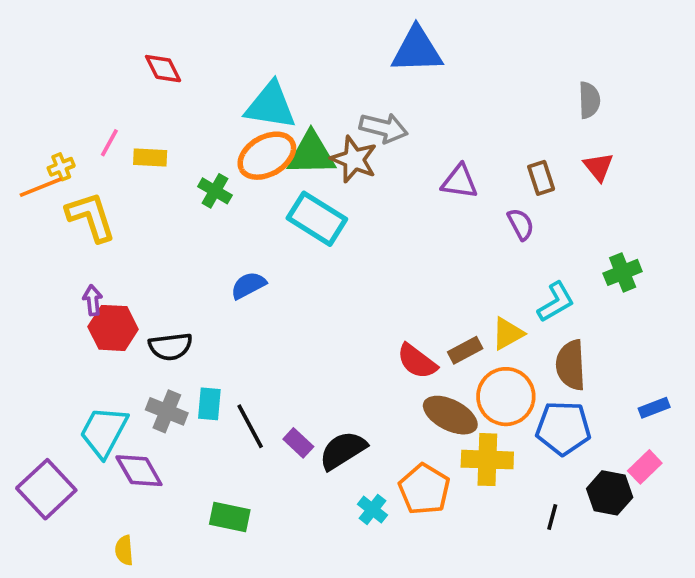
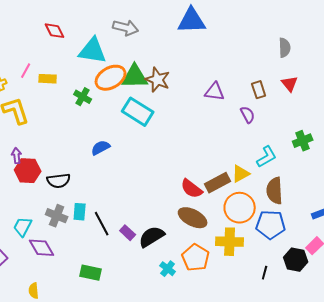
cyan triangle: (271, 106) -> (93, 51), moved
gray arrow: (384, 128) -> (126, 28), moved
brown rectangle: (465, 350) -> (218, 183), size x1.4
brown ellipse: (450, 415) -> (193, 218), moved
cyan trapezoid: (104, 432) -> (23, 227), size x0.7

